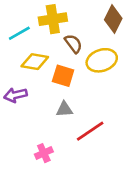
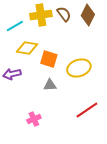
brown semicircle: (73, 44) -> (64, 14), moved
yellow ellipse: (102, 60) -> (79, 68), moved
red line: (90, 131) -> (87, 110), moved

